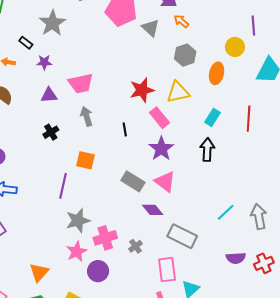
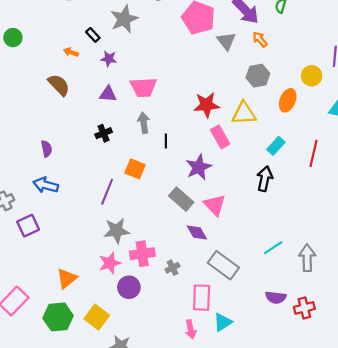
black line: (125, 129) -> (166, 141), moved
purple star: (161, 149) -> (199, 167), moved

